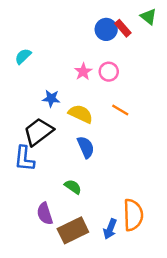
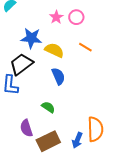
blue star: (51, 99) -> (31, 38), size x1.5

